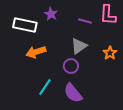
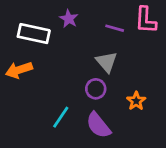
gray triangle: (79, 46) -> (107, 62), turned -36
orange arrow: (36, 52) -> (19, 70), moved
orange star: (110, 53) -> (136, 101), moved

